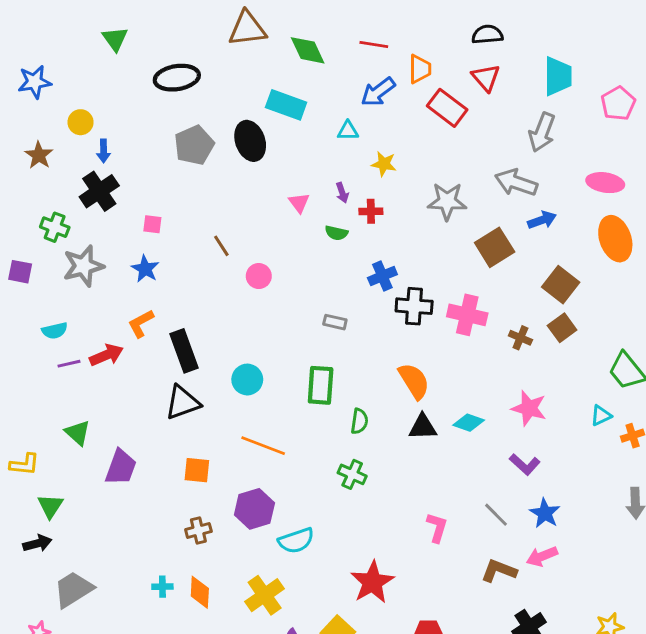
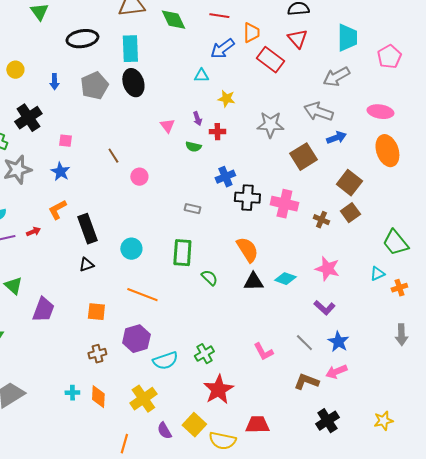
cyan rectangle: (286, 105) -> (130, 49), moved, turned 68
gray arrow: (542, 132) -> (336, 77), turned 40
blue arrow: (104, 151) -> (54, 82), moved
red arrow: (106, 355) -> (33, 232), size x0.6
black triangle: (183, 403) -> (86, 265), size x0.6
green semicircle: (359, 421) -> (209, 278), turned -54
green cross: (352, 474) -> (204, 354), moved, turned 36
pink L-shape: (437, 528) -> (263, 352), turned 135

